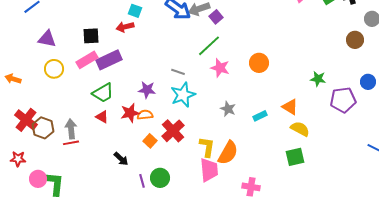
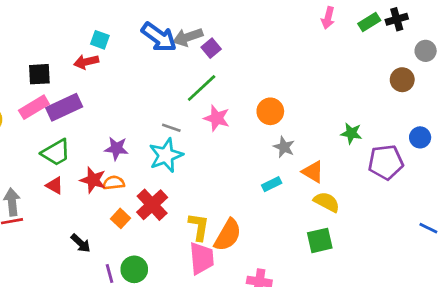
gray line: (178, 72) -> (171, 128), moved
gray star: (228, 109) -> (284, 147), moved
red star: (130, 113) -> (93, 180), turned 30

